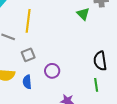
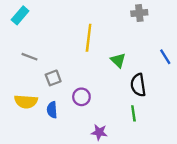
green triangle: (83, 14) -> (118, 60), moved
yellow line: (28, 21) -> (89, 38), moved

